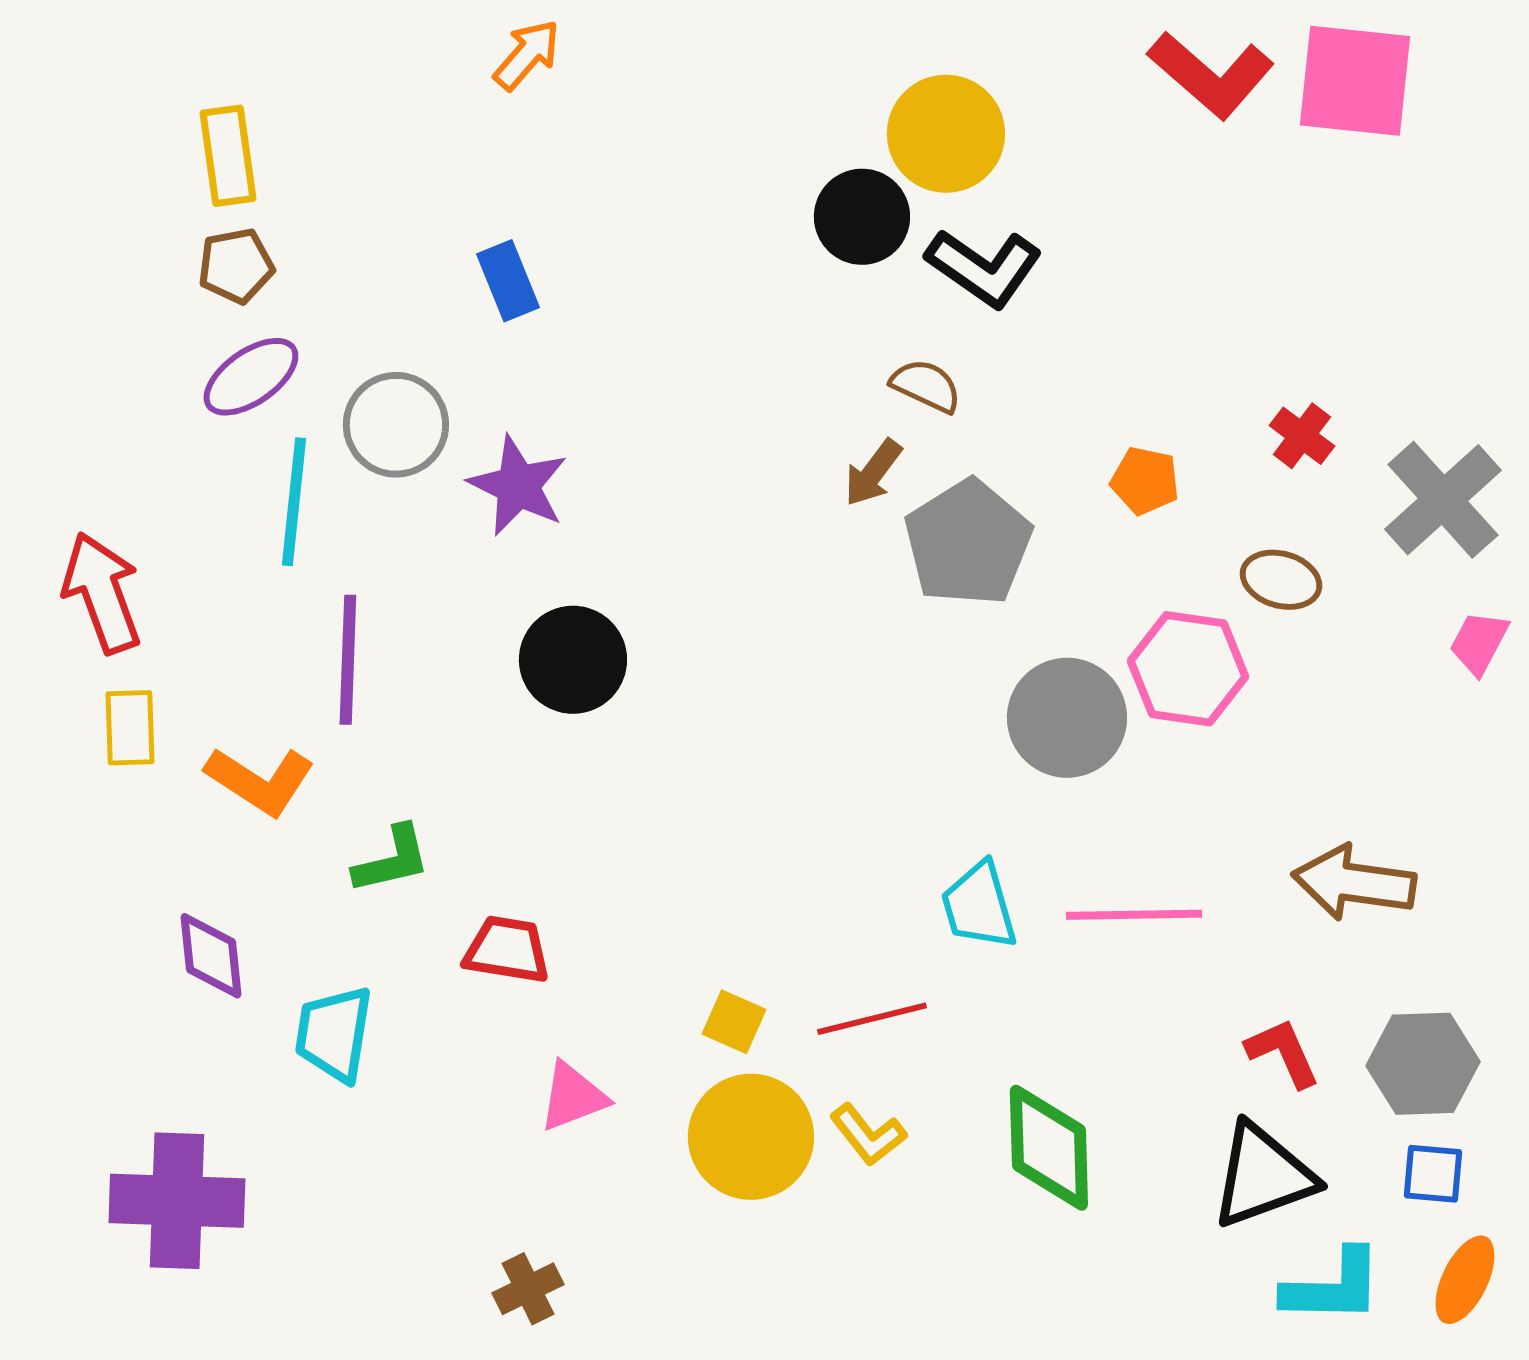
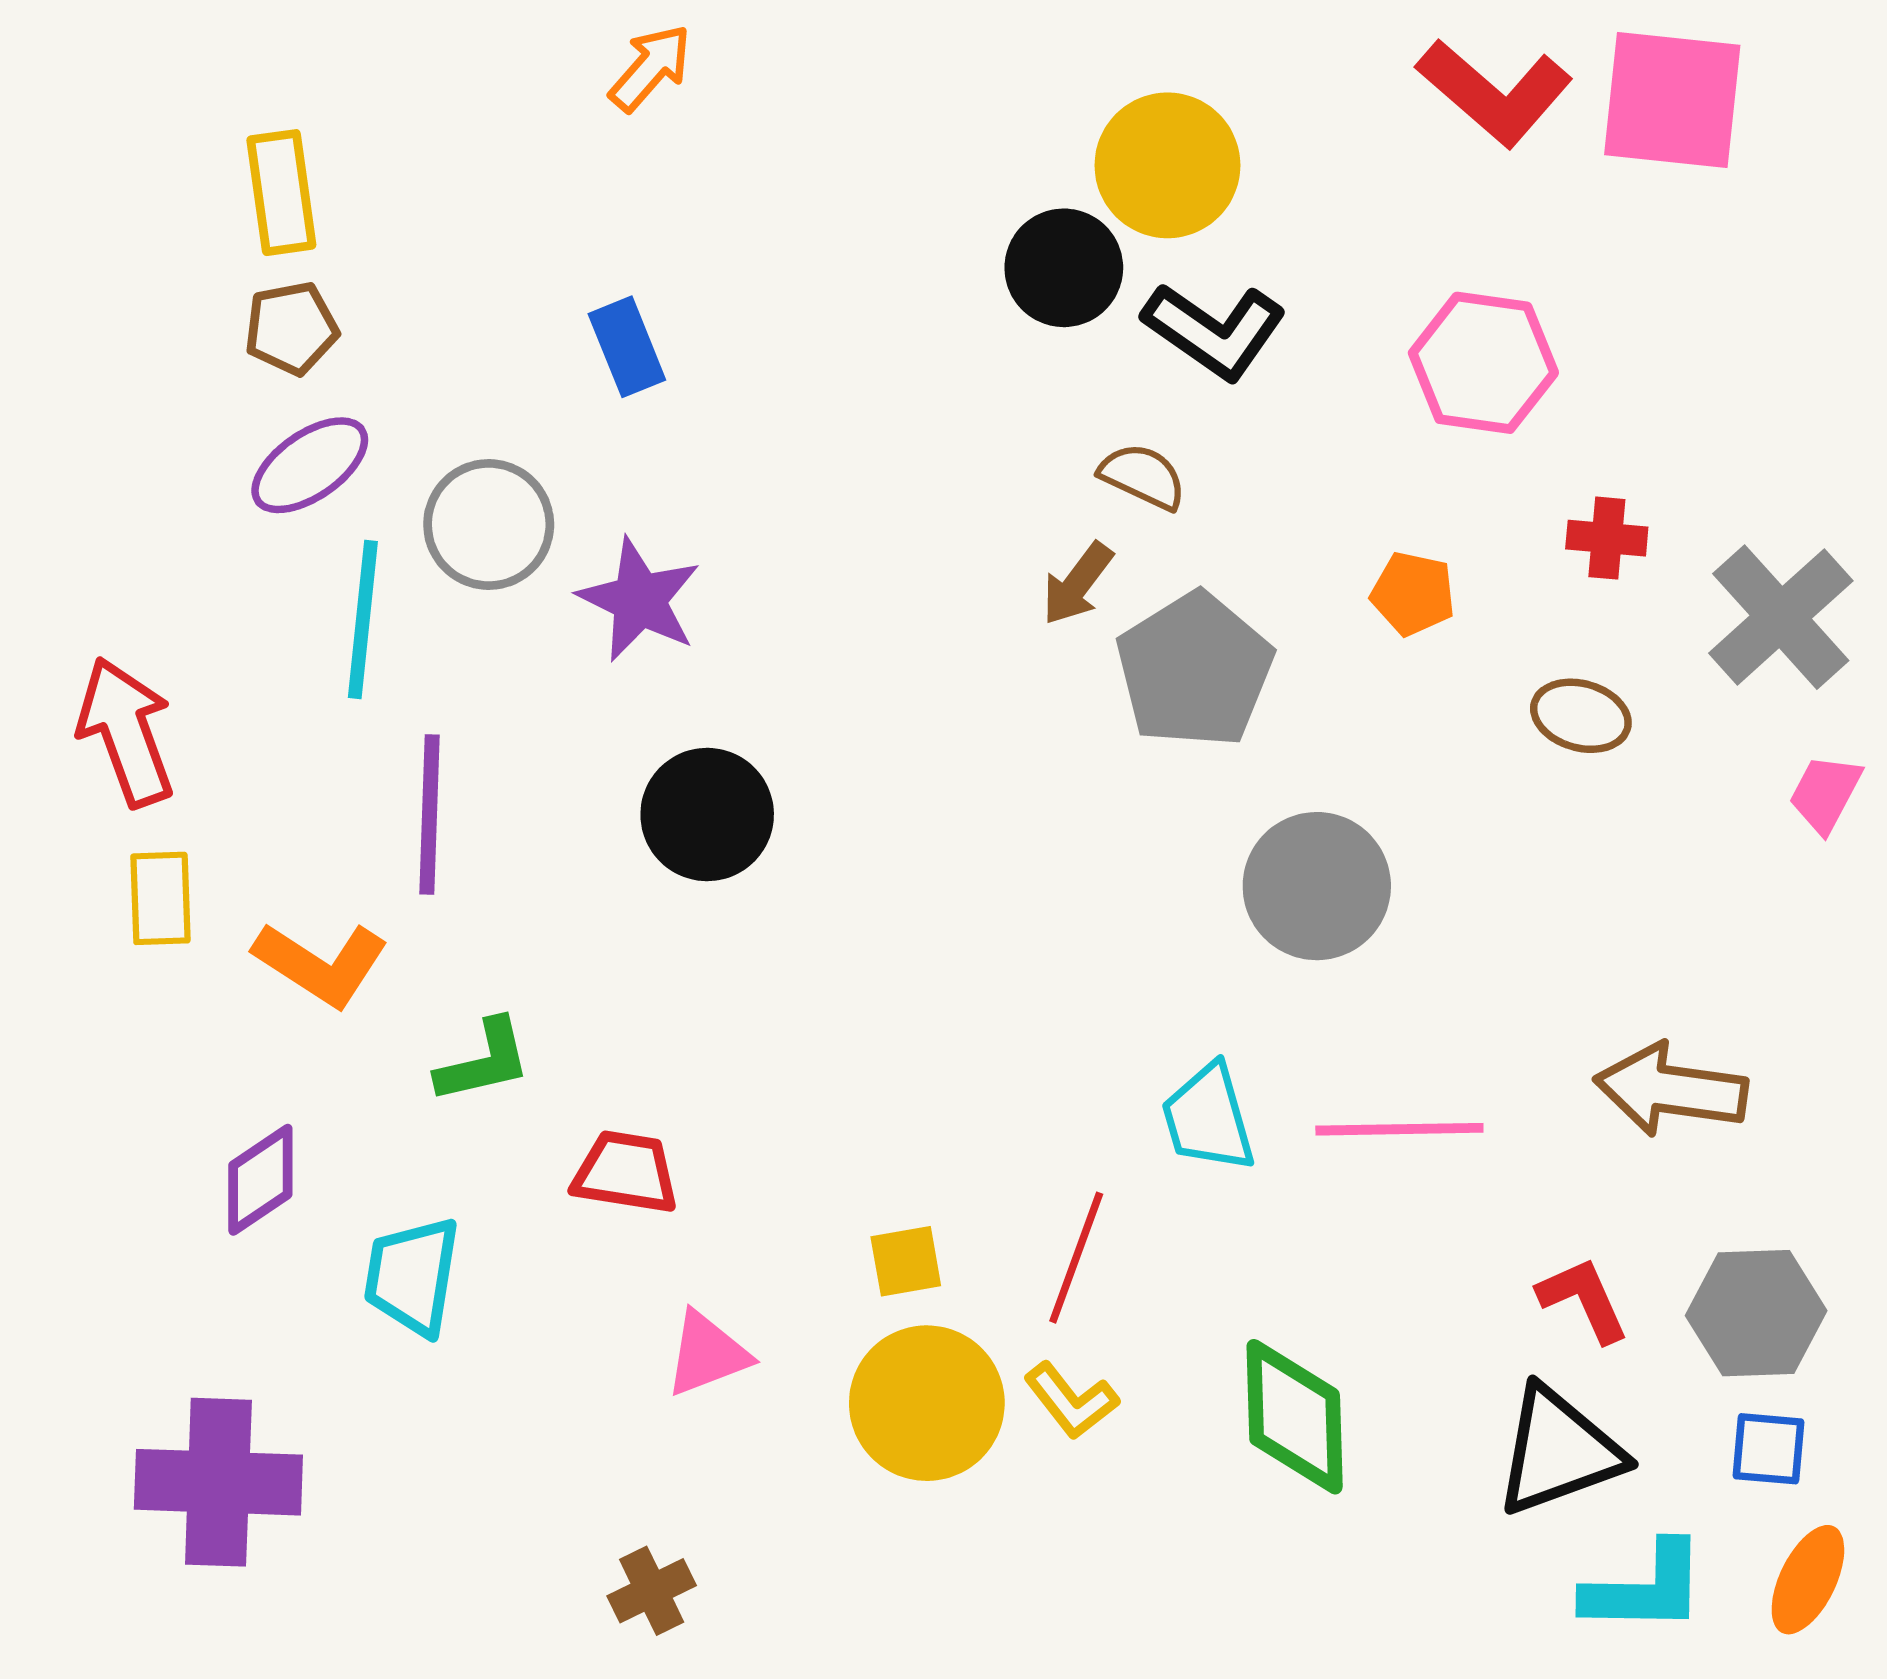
red cross: (1302, 436) -> (1607, 538), turned -32
pink hexagon: (1188, 669) -> (1483, 363), moved
purple diamond: (211, 956) -> (260, 1180), turned 62
red line: (872, 1019) -> (1076, 1258), turned -56
yellow square: (734, 1022) -> (906, 1261), turned -34

